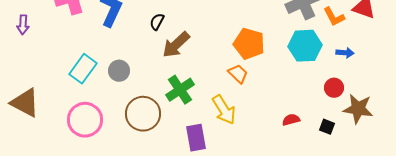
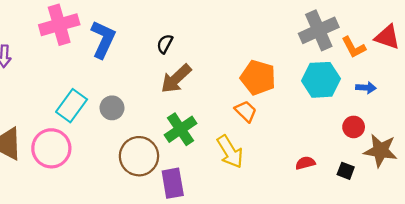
black semicircle: (157, 22) -> (165, 44), moved
pink circle: (85, 120) -> (51, 148), moved
purple rectangle: (196, 138) -> (173, 183), moved

